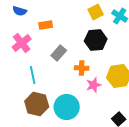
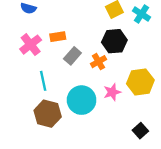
orange rectangle: (46, 25) -> (58, 37), moved
orange cross: (82, 68) -> (99, 62), moved, turned -32
cyan circle: (67, 107) -> (82, 100), moved

